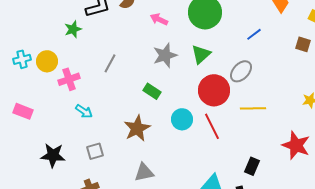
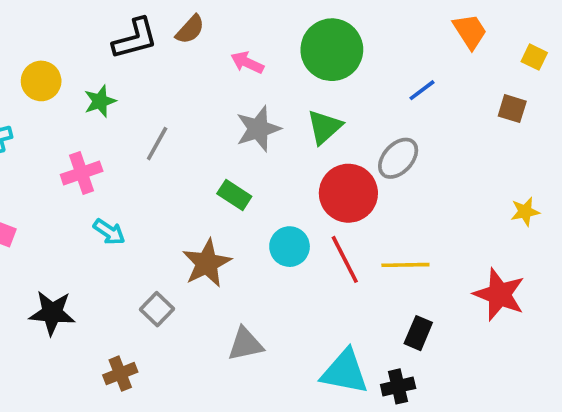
green star: (73, 29) -> (100, 101), moved
yellow circle: (47, 61) -> (41, 81), moved
yellow line: (253, 108) -> (405, 265), moved
gray square: (95, 151) -> (157, 309), moved, turned -30
gray triangle: (144, 172) -> (245, 344), moved

